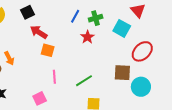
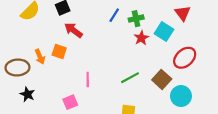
red star: (87, 37) -> (141, 38), moved
orange square: (48, 50) -> (59, 51), moved
brown square: (122, 73) -> (162, 79), turned 36
green line: (84, 81) -> (130, 78), moved

